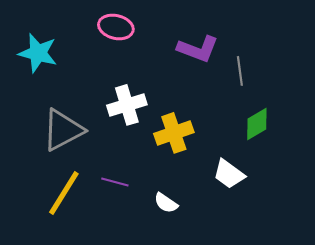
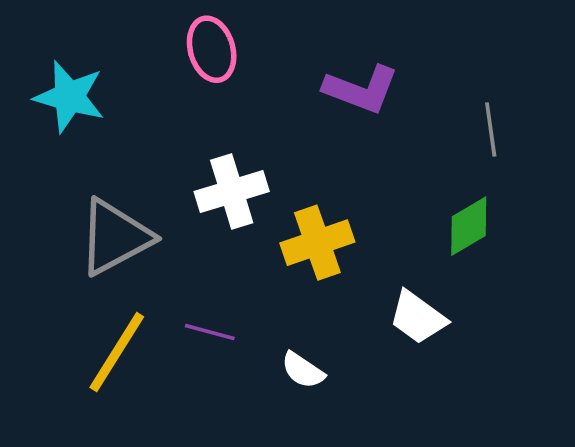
pink ellipse: (116, 27) -> (212, 49), turned 60
gray line: (240, 71) -> (491, 130), moved

